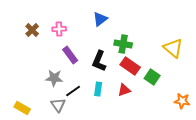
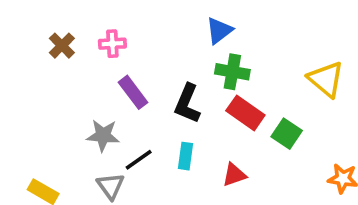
blue triangle: (100, 19) -> (219, 31), moved
red triangle: (124, 90) -> (234, 175), moved

